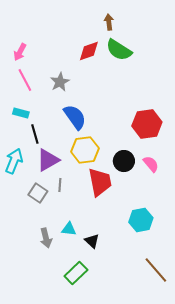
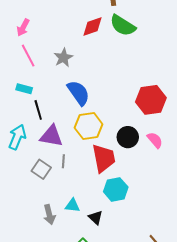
purple triangle: (48, 160) -> (51, 136), turned 40
cyan hexagon: (141, 220) -> (116, 189), moved

